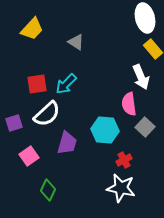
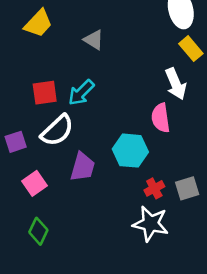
gray square: (145, 127) -> (187, 188), moved, turned 30
green diamond: (48, 190) -> (38, 231), moved

